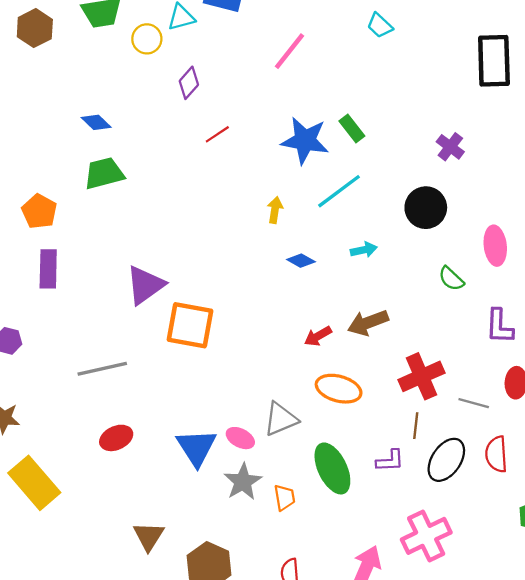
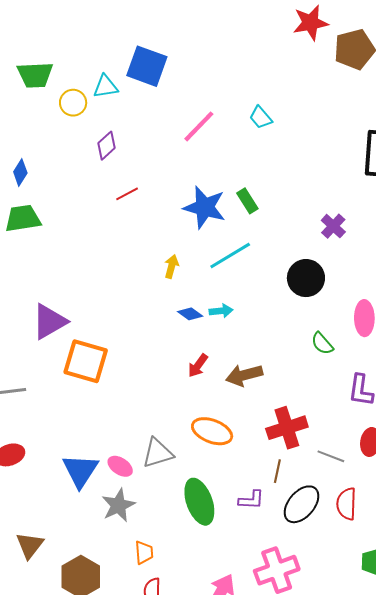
cyan trapezoid: (380, 25) -> (261, 117), moved
blue diamond: (96, 122) -> (20, 172), turned 72
cyan arrow: (364, 250) -> (221, 311), moved
red arrow: (318, 336) -> (198, 366), moved, turned -30
orange trapezoid: (284, 498) -> (144, 553), moved

